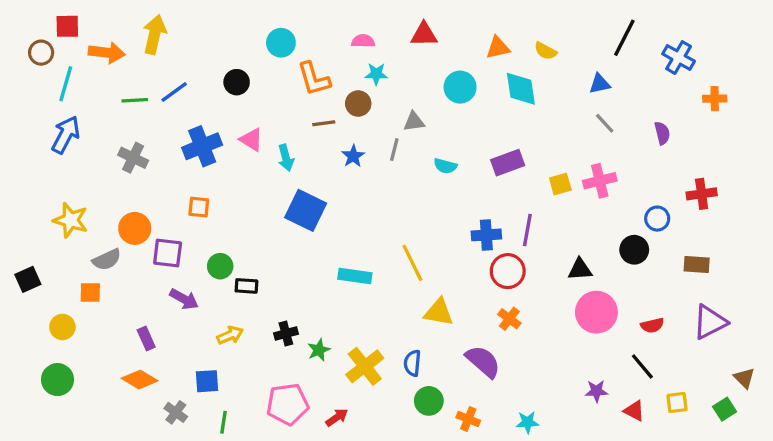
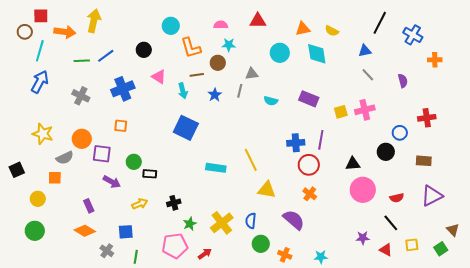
pink triangle: (251, 140) -> (159, 77), moved
cyan arrow: (286, 158) -> (183, 91), moved
purple rectangle: (508, 163) -> (309, 99), turned 42
green star: (319, 350) -> (190, 224), moved

